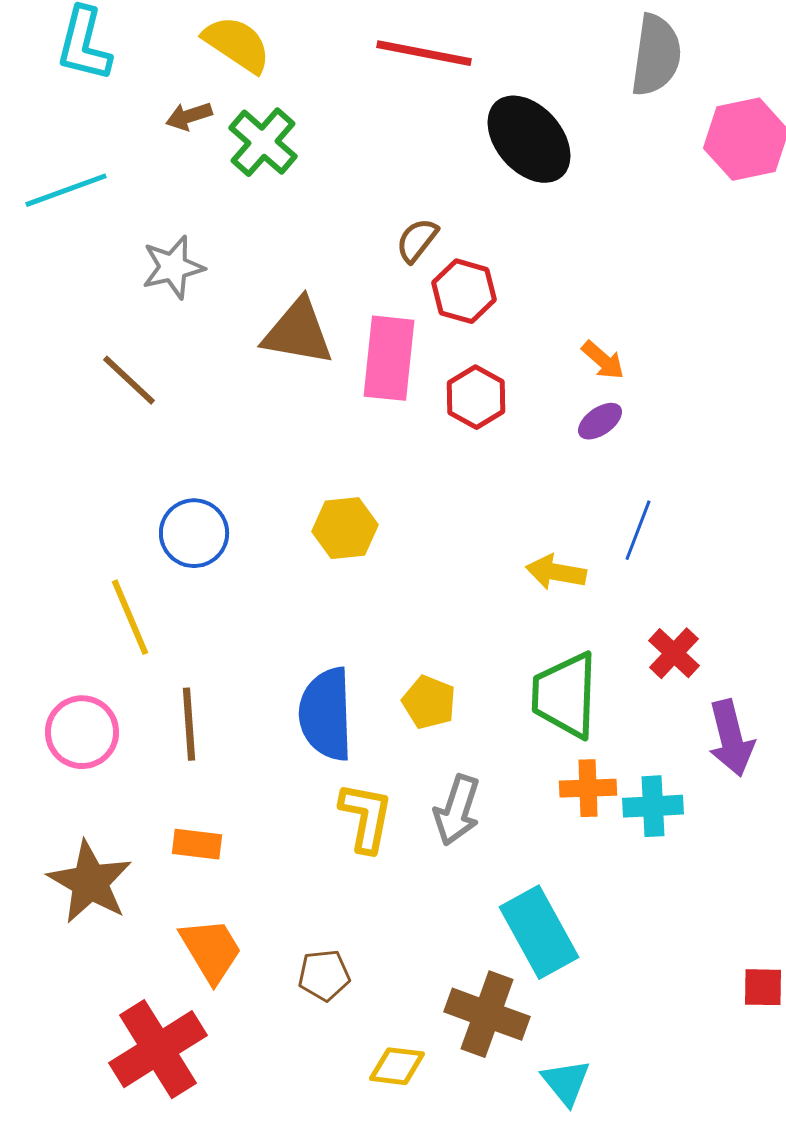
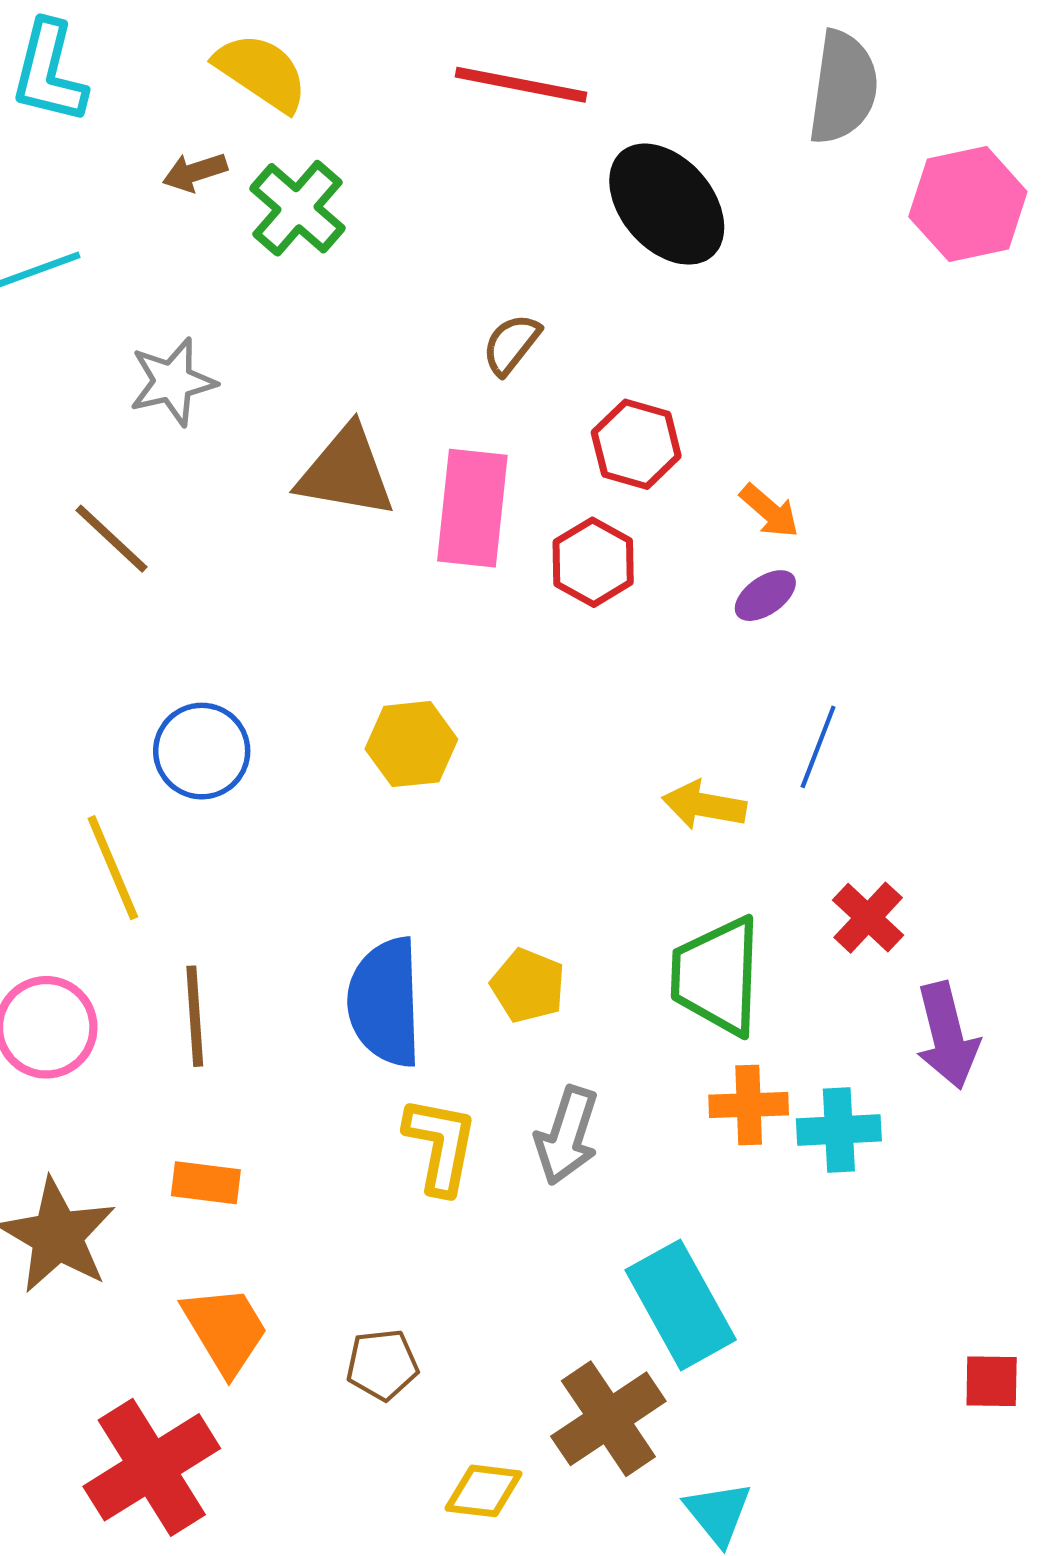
red hexagon: (464, 291) -> (636, 444), moved
brown cross: (487, 1014) -> (608, 1419), turned 36

